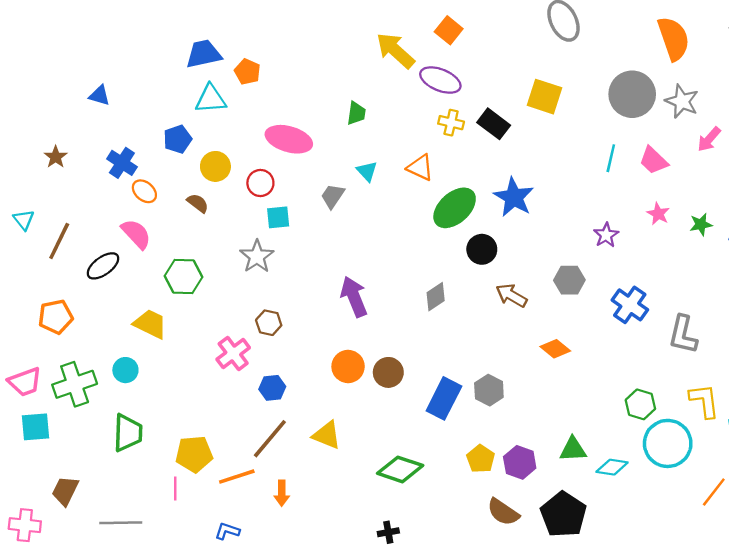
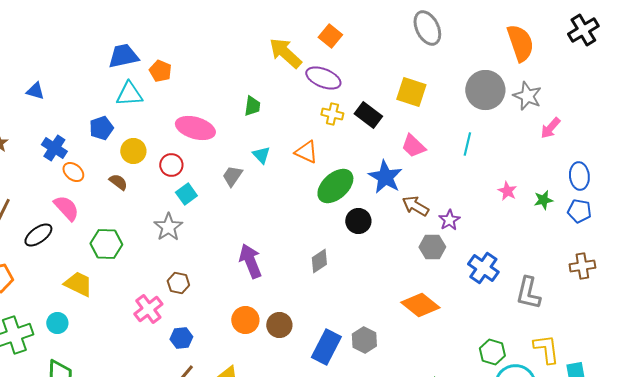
pink trapezoid: (653, 161) -> (413, 146), moved
cyan square: (278, 217) -> (186, 194), turned -30
purple star: (606, 235) -> (449, 220), moved
brown arrow: (511, 295) -> (415, 206), moved
orange diamond: (555, 349) -> (420, 305), size x1.5

